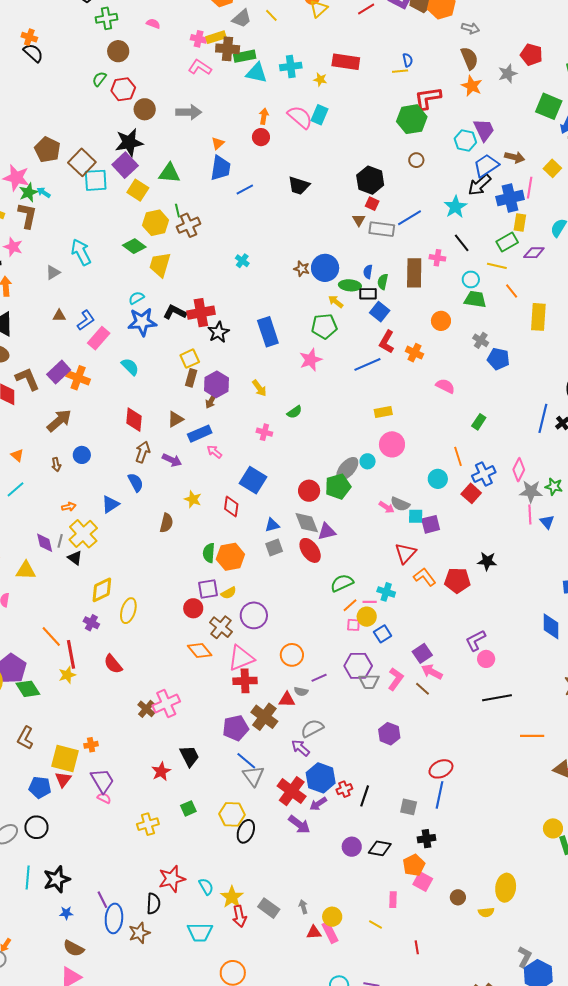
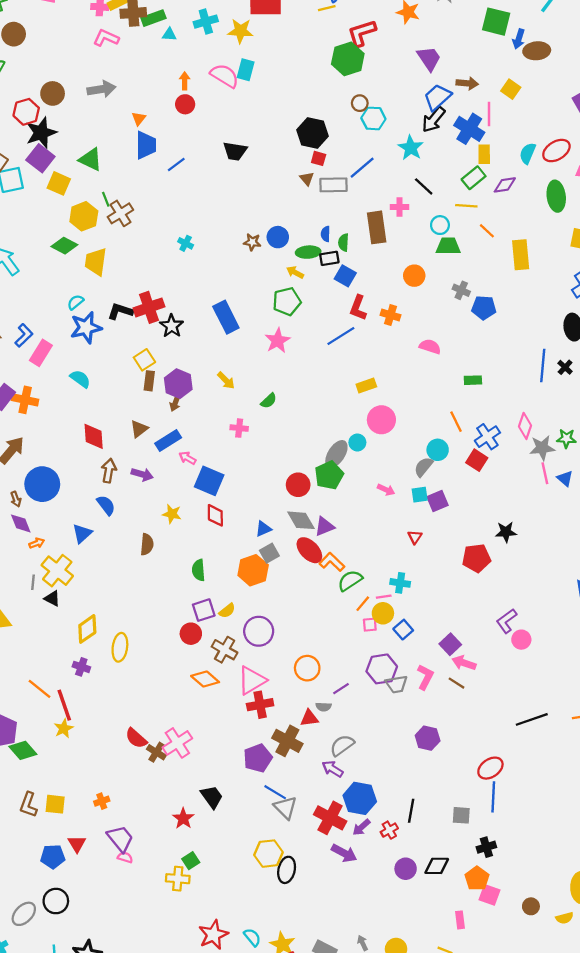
cyan triangle: (257, 73) -> (169, 34), size x0.6
yellow star: (320, 80) -> (240, 31), size x1.6
red hexagon: (123, 89) -> (26, 112), moved
cyan hexagon: (465, 141) -> (373, 118), moved
green triangle: (169, 173) -> (91, 159), turned 30
blue cross: (510, 198) -> (469, 129), turned -36
blue circle: (325, 268) -> (278, 237), size x0.7
green rectangle: (479, 422) -> (473, 380), turned 63
blue circle: (82, 455) -> (42, 484), size x1.8
blue square: (253, 480) -> (209, 481), moved
gray semicircle: (400, 504) -> (423, 467), moved, turned 114
purple diamond: (45, 543) -> (21, 523), moved
red triangle: (406, 553) -> (415, 537), size x0.6
orange hexagon: (230, 557) -> (253, 570), moved
orange L-shape: (425, 577) -> (332, 562), moved
red semicircle: (113, 664) -> (136, 738), moved
black line: (497, 698) -> (532, 719), moved
yellow square: (65, 758) -> (55, 804), moved, size x0.7
red cross: (344, 789) -> (389, 830), moved
green square: (188, 808) -> (191, 861), moved
yellow cross: (148, 824) -> (178, 879), turned 30

